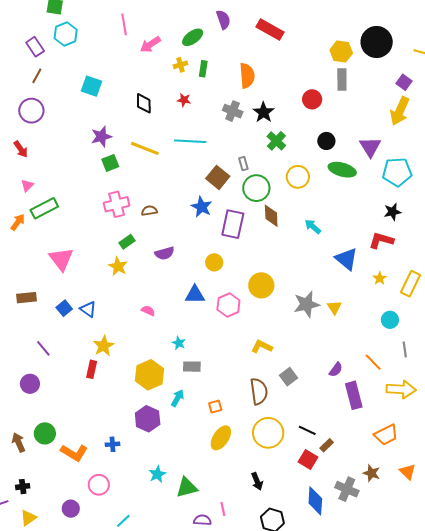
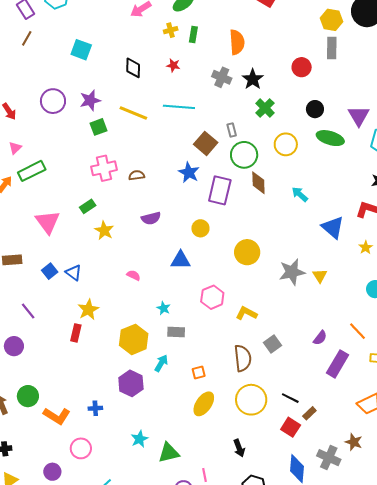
purple circle: (31, 111) -> (53, 101), moved
green rectangle: (127, 242) -> (88, 206), moved
pink hexagon: (228, 305) -> (212, 297), moved
purple rectangle: (354, 395) -> (337, 364), turned 44

